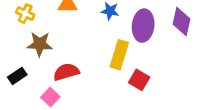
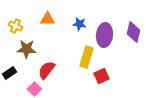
red semicircle: (66, 72) -> (46, 70), turned -36
red square: (139, 80) -> (101, 76), turned 35

